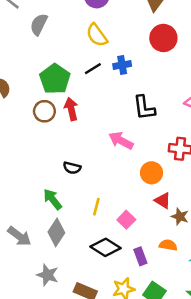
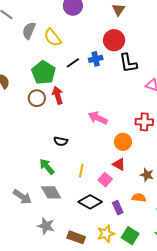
yellow semicircle: (97, 35) -> (53, 38), moved
red circle: (163, 38) -> (114, 40), moved
black L-shape: (144, 108) -> (128, 63), moved
red triangle: (163, 201) -> (119, 164), moved
gray diamond: (56, 232) -> (51, 192), turned -60

